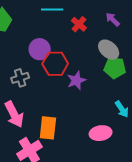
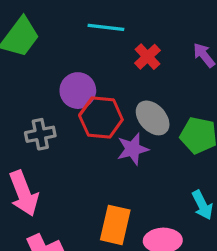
gray ellipse: (109, 50) -> (153, 118), moved
orange rectangle: (48, 128) -> (115, 225), moved

